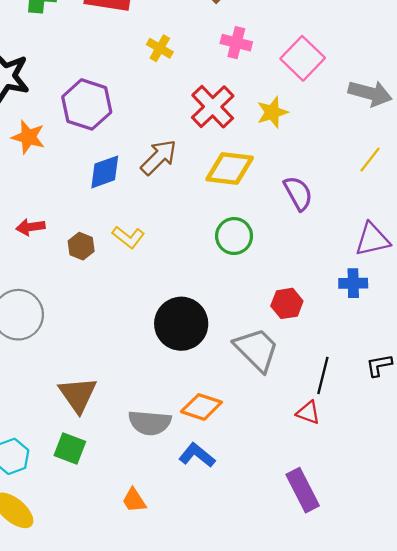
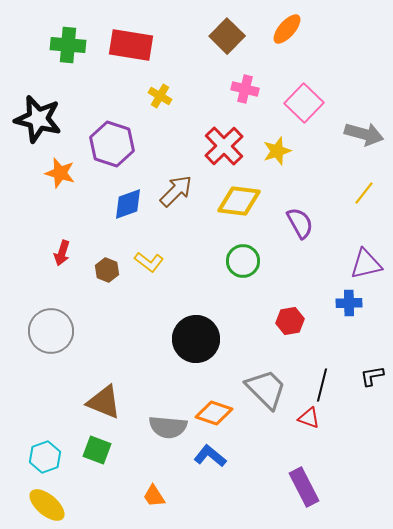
yellow cross: (160, 48) -> (160, 96), moved
red arrow: (31, 227) -> (62, 253), turned -65
gray trapezoid: (257, 350) -> (266, 389), moved
brown triangle: (78, 395) -> (104, 402), turned -33

